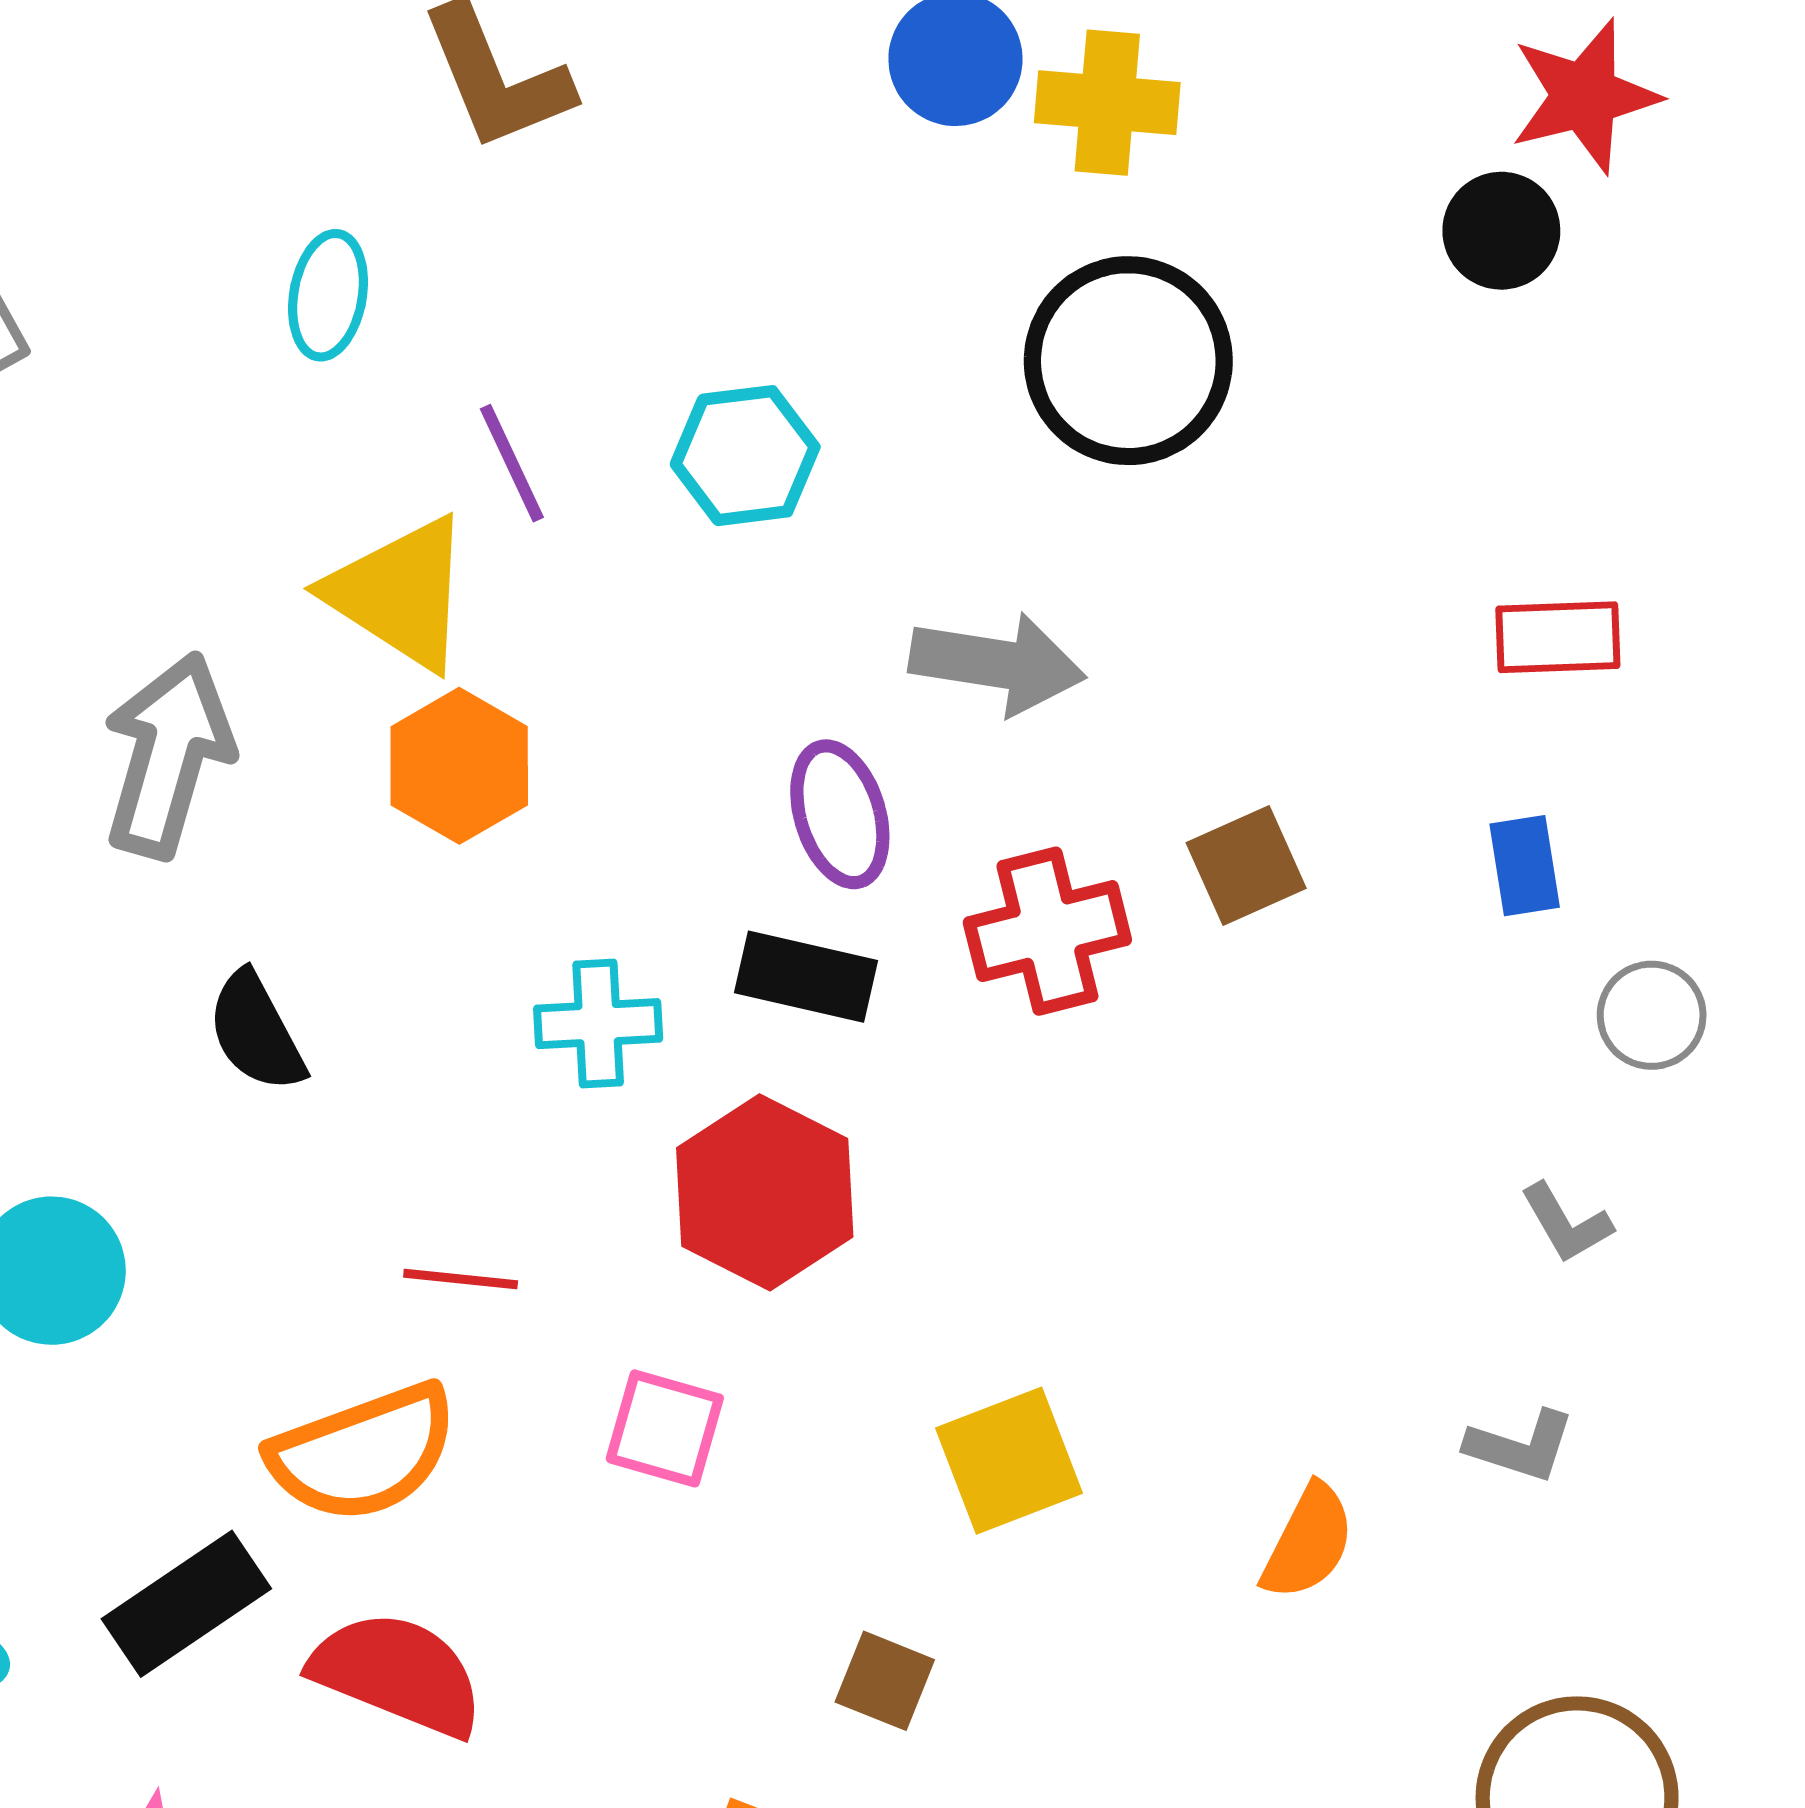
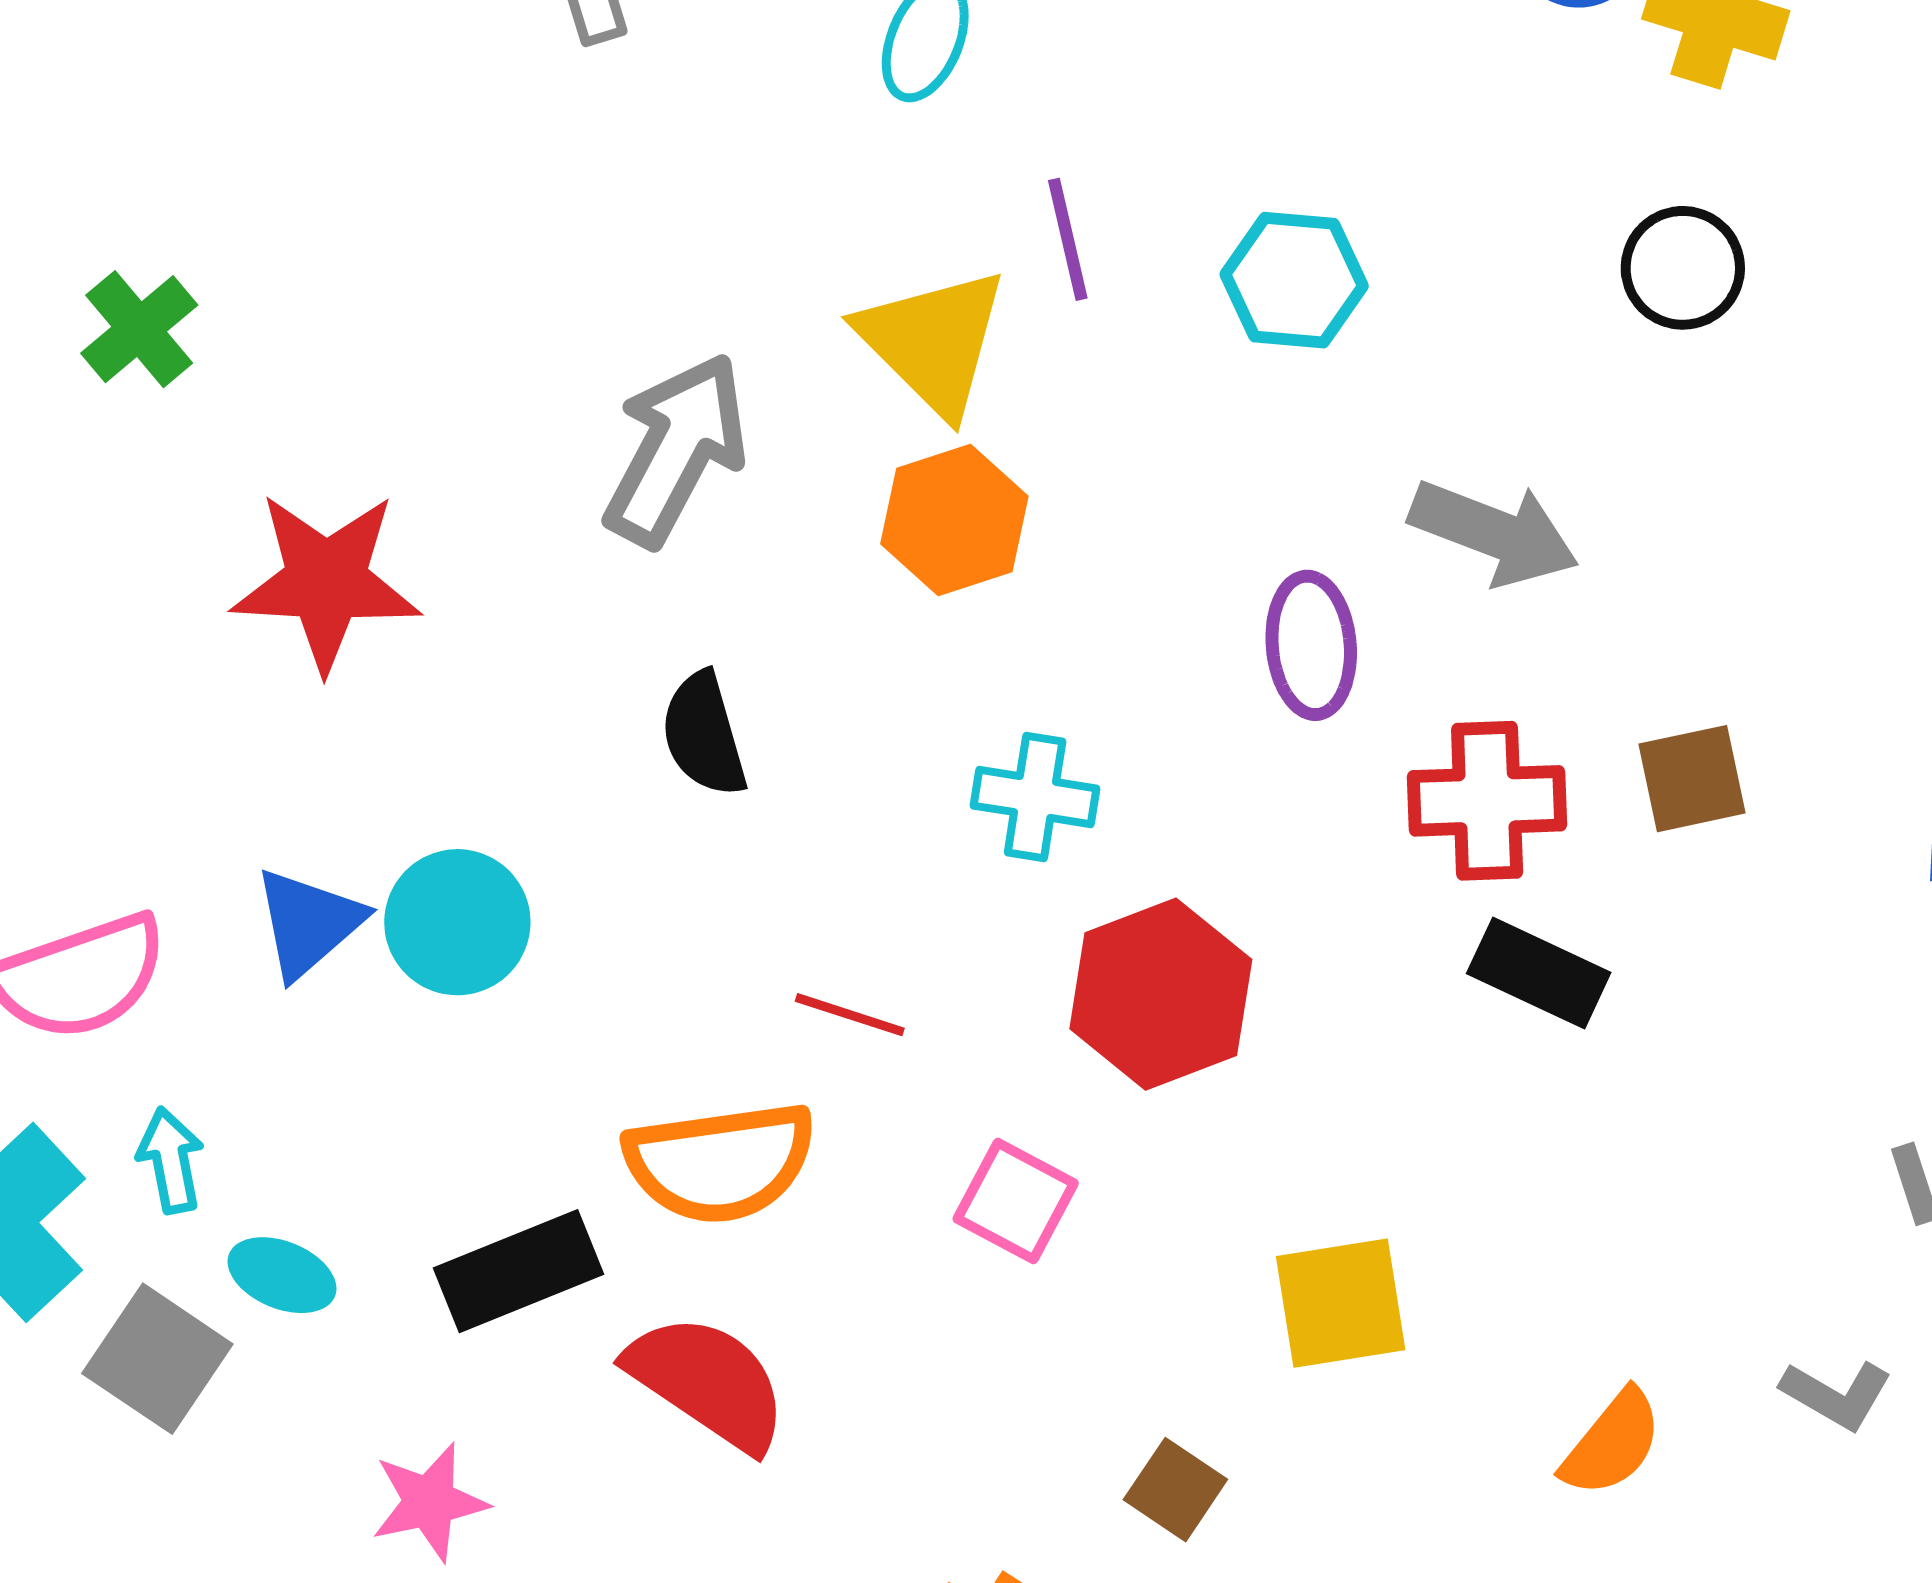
black circle: (1128, 361) -> (1683, 268), size x0.6
black rectangle: (806, 977) -> (1539, 973), moved

